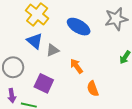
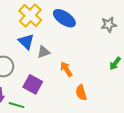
gray star: (116, 19) -> (109, 25), size x0.7
blue ellipse: (79, 27) -> (64, 18), moved

